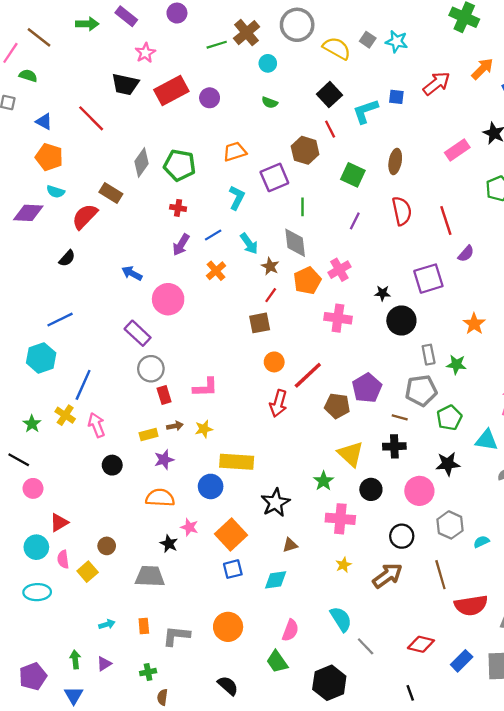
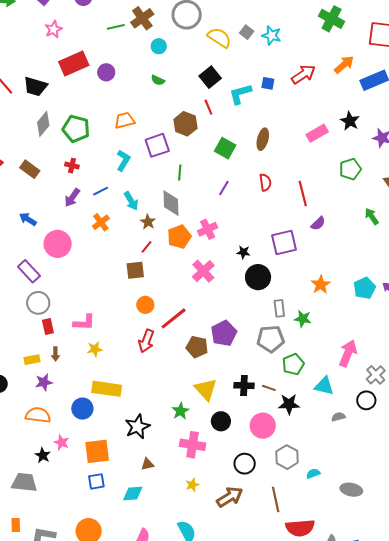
black trapezoid: (125, 84) -> (35, 86), moved
brown rectangle: (111, 193) -> (30, 169), moved
red semicircle: (402, 211) -> (265, 182), size x0.7
pink cross: (338, 318) -> (203, 271), turned 35
brown line: (400, 417) -> (269, 388), moved
brown arrow: (175, 426) -> (55, 354), turned 96
yellow star: (204, 429) -> (95, 349), moved
orange square: (231, 535) -> (97, 451), turned 32

